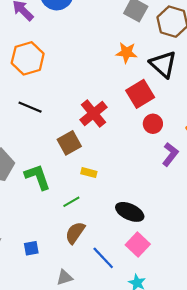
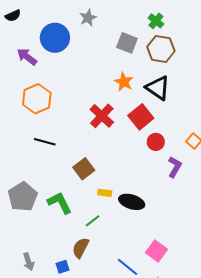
orange star: (126, 53) -> (124, 82), turned 30
red cross: (93, 113) -> (102, 116), moved
black ellipse: (130, 212) -> (132, 202), moved
brown semicircle: (75, 233) -> (81, 248), moved

